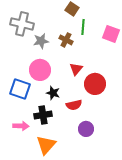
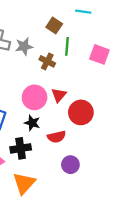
gray star: (41, 41) -> (24, 46), moved
pink circle: (40, 70) -> (35, 97), moved

